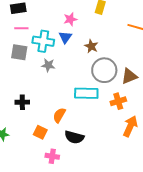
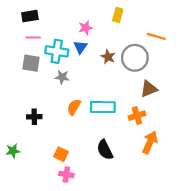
gray circle: (104, 70) -> (135, 58), moved
orange semicircle: (59, 115) -> (74, 107), moved
orange square: (40, 132) -> (61, 154), moved
black semicircle: (74, 137) -> (105, 150), moved, turned 48

